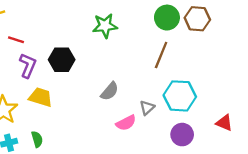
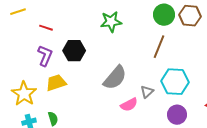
red line: (16, 40) -> (46, 28), moved
gray semicircle: (110, 91) -> (115, 78), size x1.5
yellow trapezoid: (41, 97) -> (56, 83), turned -35

